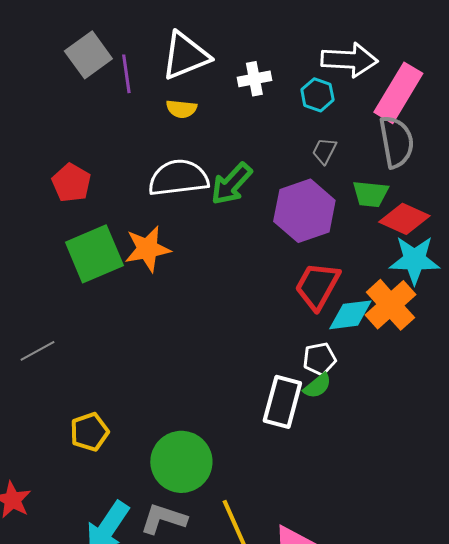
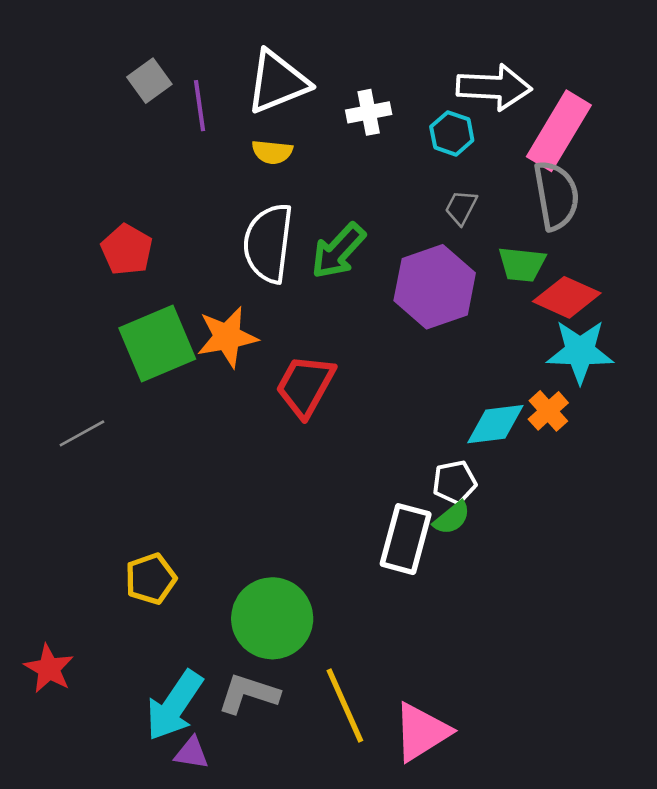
gray square: (88, 55) -> (149, 81), size x0.7
white semicircle: (178, 178) -> (268, 243), turned -76
red trapezoid: (317, 286) -> (305, 386), moved
orange cross: (390, 305) -> (548, 411), size x0.6
gray line: (37, 351) -> (82, 433), moved

